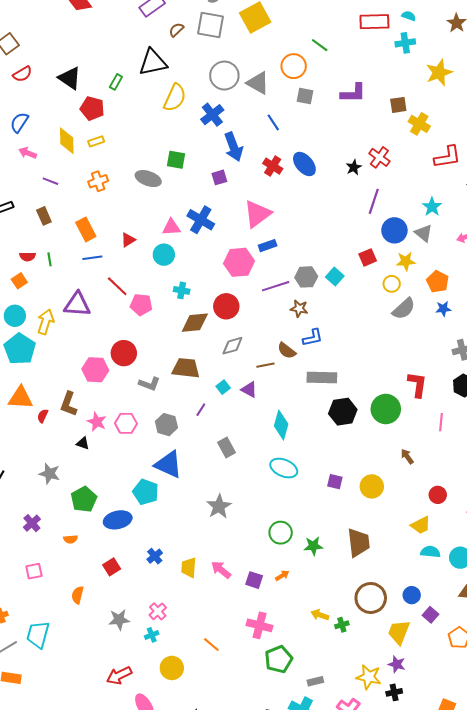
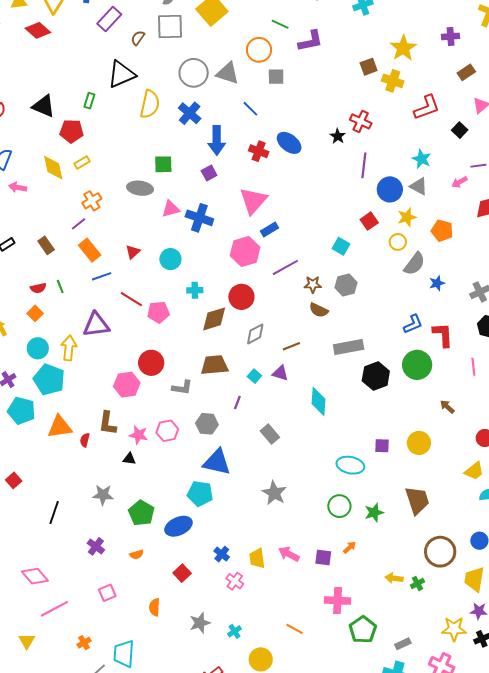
yellow star: (439, 73) -> (403, 48), moved
purple L-shape: (353, 93) -> (310, 41), moved
blue arrow: (234, 147) -> (217, 140), turned 32
purple line: (50, 181) -> (79, 224), moved, turned -49
pink triangle: (171, 227) -> (171, 209), moved
gray hexagon: (306, 277) -> (346, 285), moved
blue star: (443, 309) -> (437, 283), moved
blue L-shape: (313, 338) -> (413, 324), moved
brown semicircle: (287, 351) -> (319, 310), moved
cyan ellipse: (284, 468) -> (350, 465), moved
pink cross: (158, 611) -> (235, 581), moved

